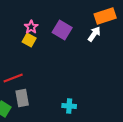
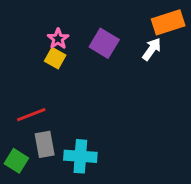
cyan cross: (69, 106) -> (80, 156), moved, size x1.5

